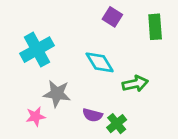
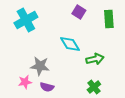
cyan cross: (37, 50) -> (26, 20), moved
purple semicircle: (92, 115) -> (47, 87), moved
green cross: (117, 124) -> (94, 87), moved

